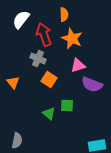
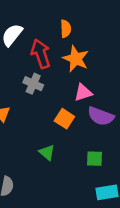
orange square: (49, 80) -> (64, 119), moved
green square: (67, 106) -> (94, 159), moved

